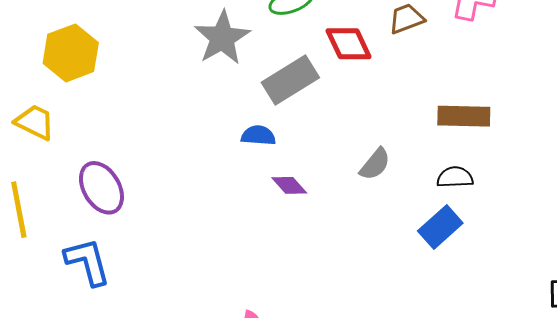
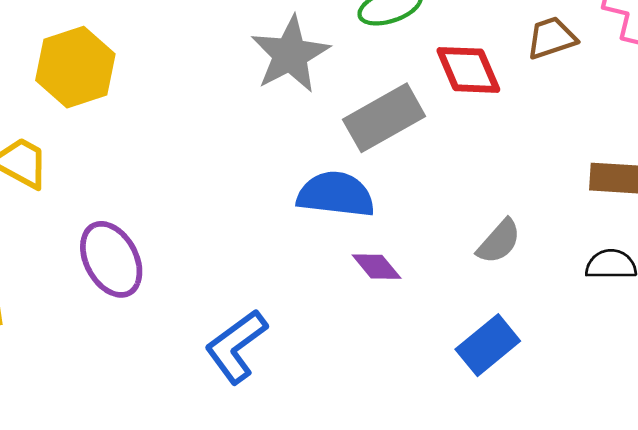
blue semicircle: (258, 135) -> (336, 194), size x1.6
blue rectangle: (440, 227) -> (488, 345), moved
blue L-shape: (87, 262) -> (236, 346), moved, turned -114

